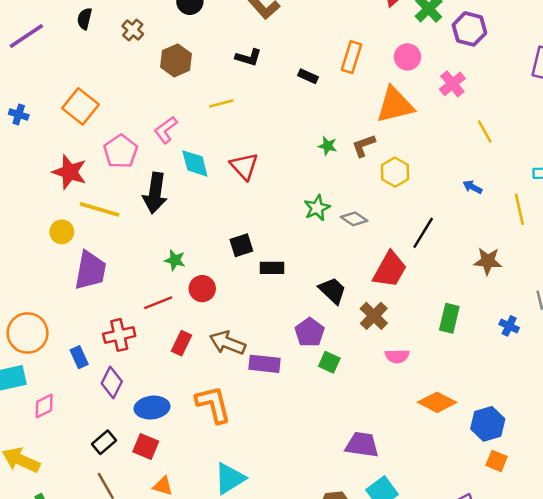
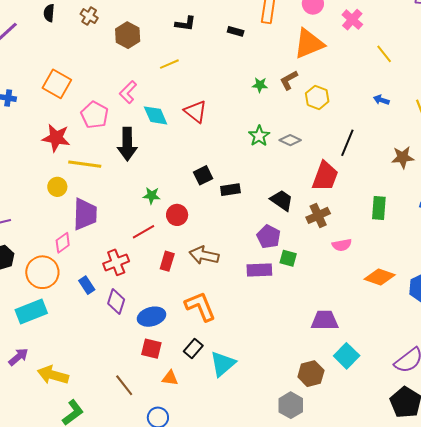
brown cross: (374, 316) -> (318, 215), turned 30
purple rectangle: (265, 364) -> (259, 270), moved
pink diamond: (44, 406) -> (63, 243), moved
black rectangle: (104, 442) -> (193, 349), moved

